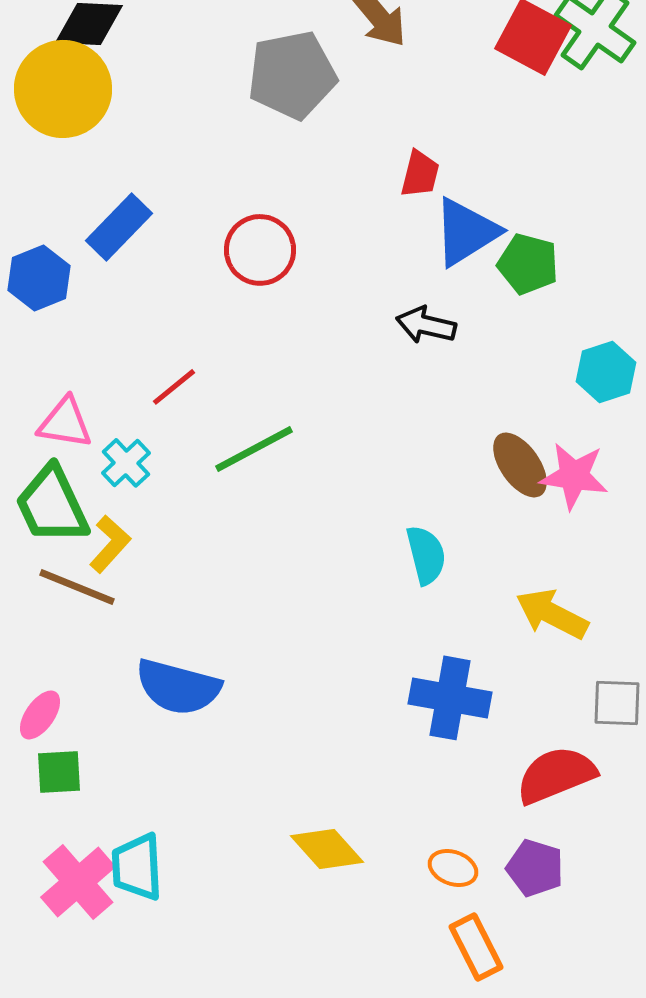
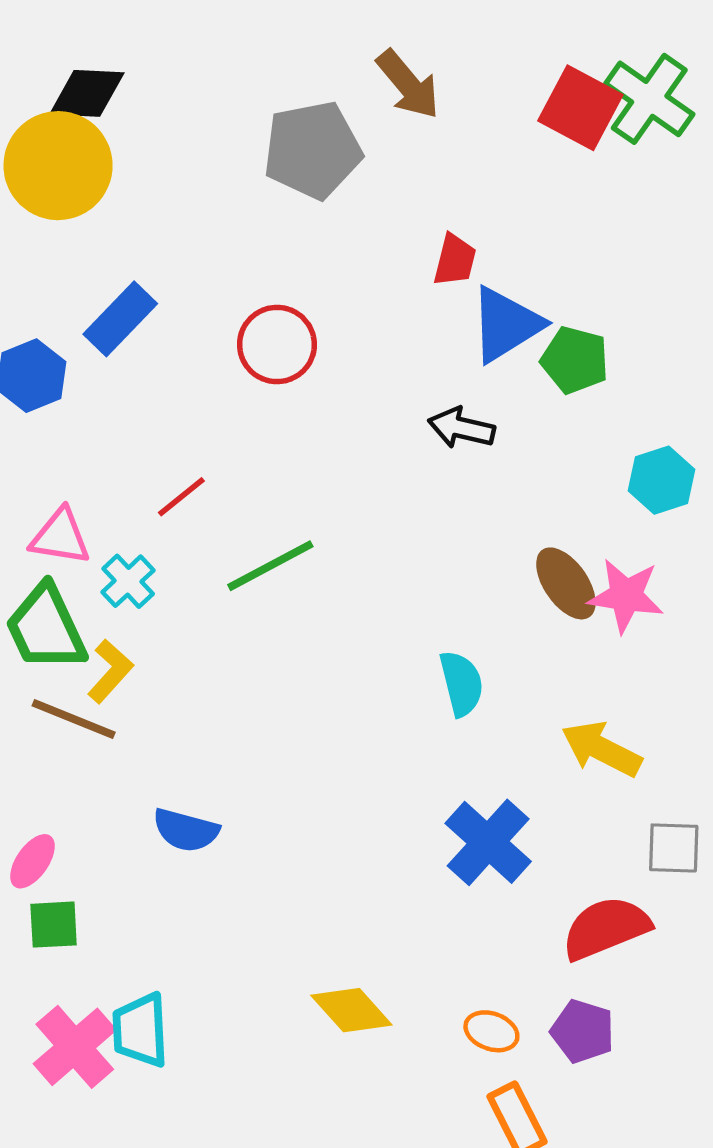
blue semicircle: (178, 687) -> (186, 830), size x0.7
blue cross: (450, 698) -> (488, 842), turned 32

